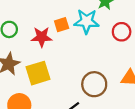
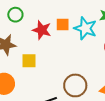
yellow square: (38, 73) -> (29, 61), size x0.7

